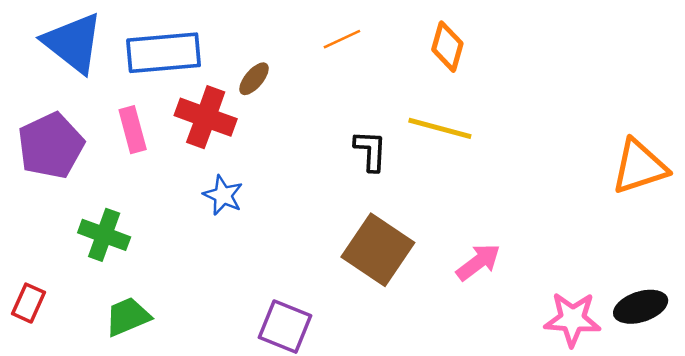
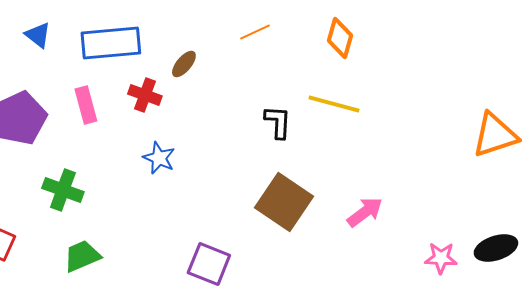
blue triangle: (73, 43) -> (38, 35), size x0.5
red cross: (206, 117) -> (145, 95), size x0.7
pink star: (572, 319) -> (441, 258), size x0.7

